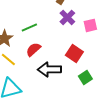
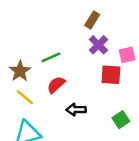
red square: (74, 53) -> (111, 75), moved, turned -30
black arrow: (49, 69) -> (76, 110), size x0.7

